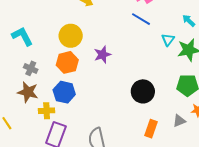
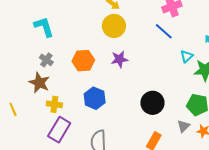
yellow circle: (71, 36) -> (114, 26), moved
blue hexagon: (64, 92) -> (95, 98), moved
gray triangle: (179, 121) -> (183, 126), moved, turned -32

